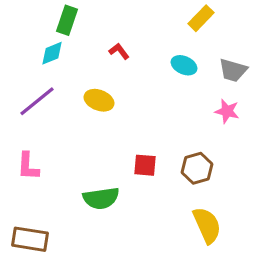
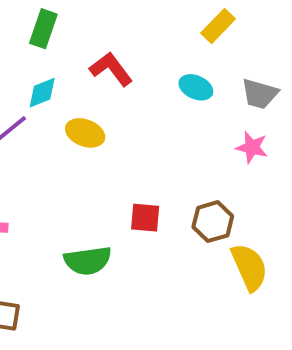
red L-shape: (119, 51) -> (111, 69), size x1.6
cyan diamond: (52, 53) -> (42, 93), moved
yellow semicircle: (207, 225) -> (249, 267), moved

